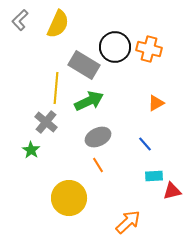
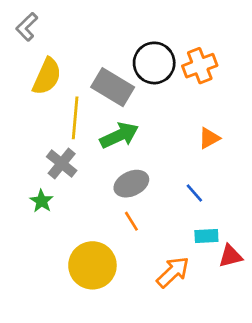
yellow semicircle: (58, 24) -> (47, 76), moved
orange cross: (149, 49) -> (200, 66), turned -35
orange arrow: (128, 222) -> (173, 272), moved

